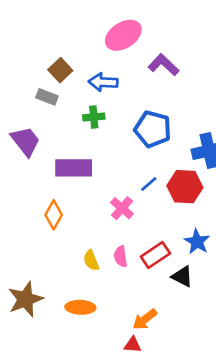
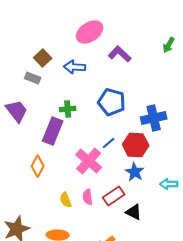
green cross: (94, 117) -> (68, 109), moved
purple rectangle: (74, 168) -> (53, 131), turned -68
pink cross: (122, 208) -> (89, 161), size x1.5
blue star: (197, 242) -> (135, 172), moved

